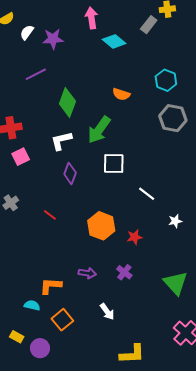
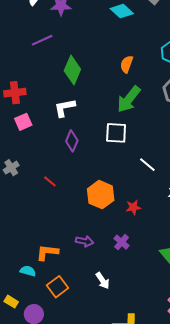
orange semicircle: (121, 94) -> (127, 64), turned 90
green arrow: (99, 130) -> (129, 99), moved

